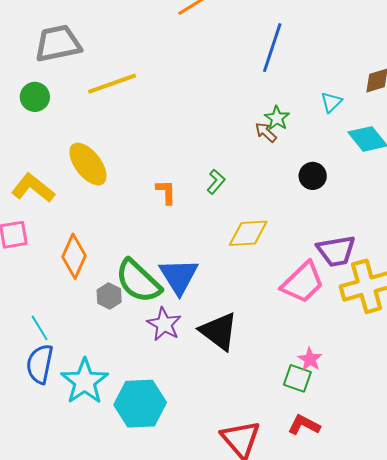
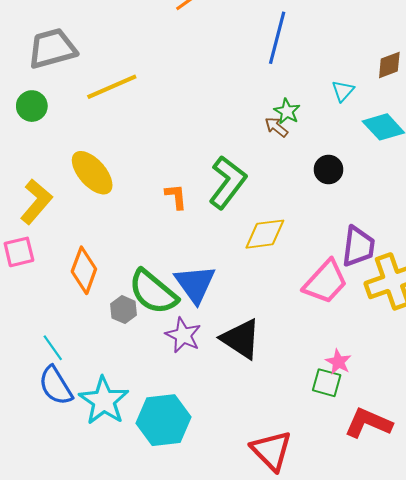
green L-shape: (216, 182) -> (228, 182), size x2.0
yellow L-shape: (33, 188) -> (36, 202), turned 96
purple trapezoid: (336, 251) -> (358, 246), turned -69
blue semicircle: (40, 364) -> (56, 386), turned -39
red L-shape: (304, 425) -> (368, 423), moved, size x1.4

